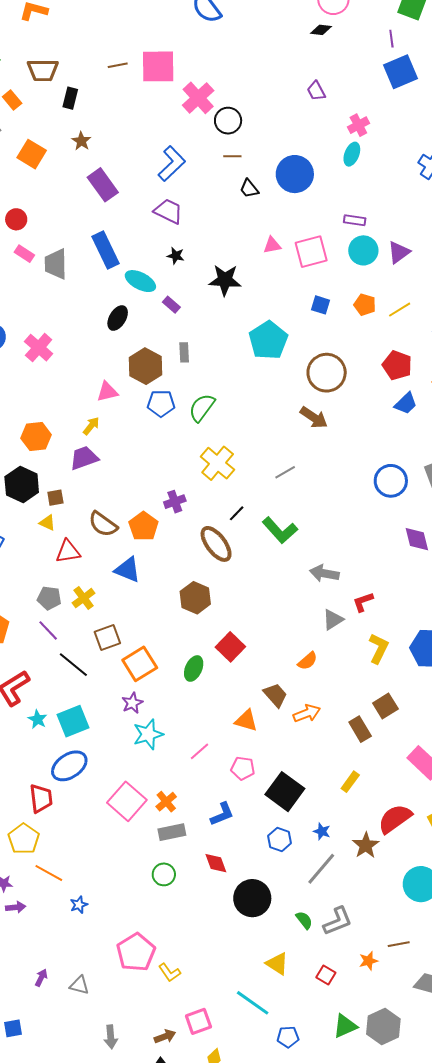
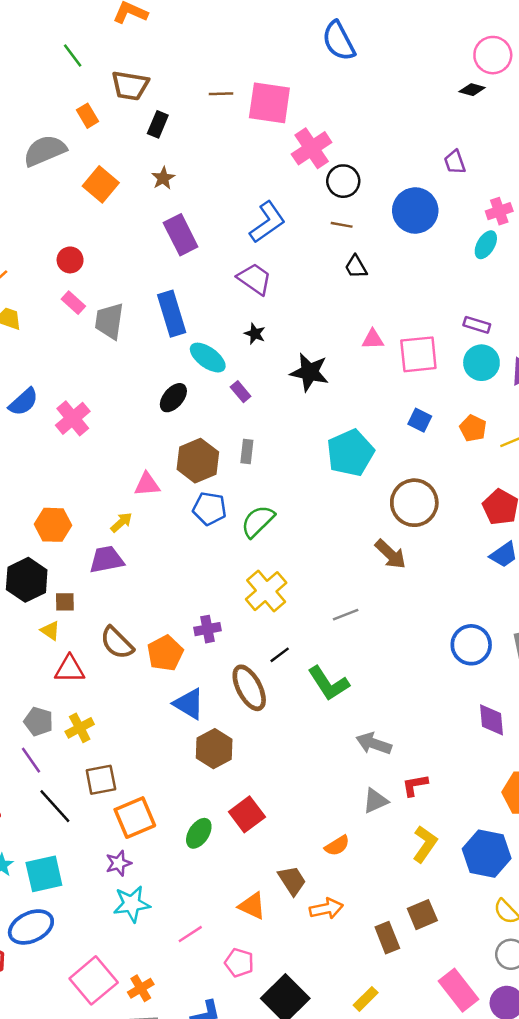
blue circle: (295, 174) -> (415, 211), moved
blue triangle: (127, 570) -> (189, 704), moved

